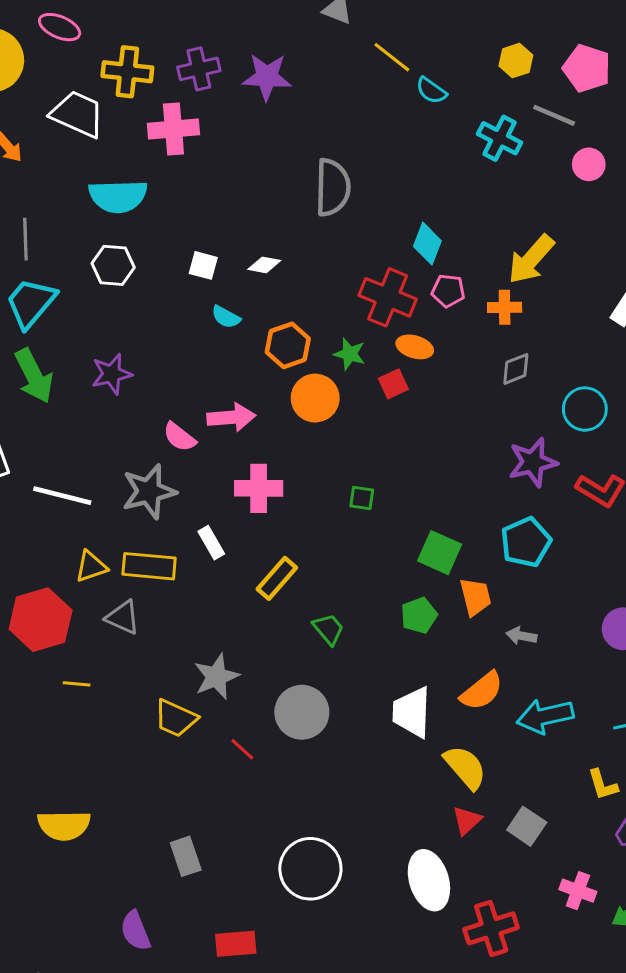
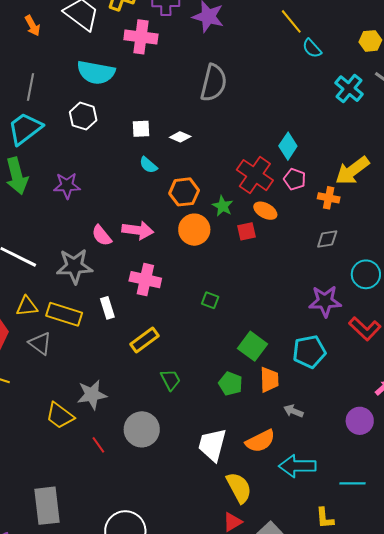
gray semicircle: (333, 187) -> (214, 83), moved
white square: (203, 265) -> (141, 129), turned -30
green pentagon: (419, 615) -> (230, 384), turned 30
gray rectangle: (186, 856) -> (47, 506), size x1.5

